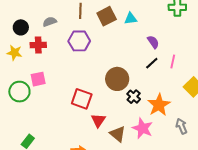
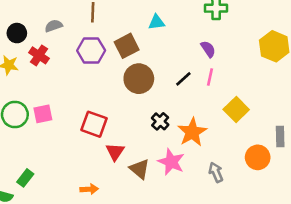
brown square: (107, 16) -> (127, 46), moved
purple semicircle: (153, 42) -> (208, 49), moved
red cross: (38, 45) -> (39, 55), turned 35
pink square: (38, 79) -> (43, 114), moved
brown circle: (117, 79) -> (139, 79), moved
gray arrow: (181, 126) -> (216, 172), moved

